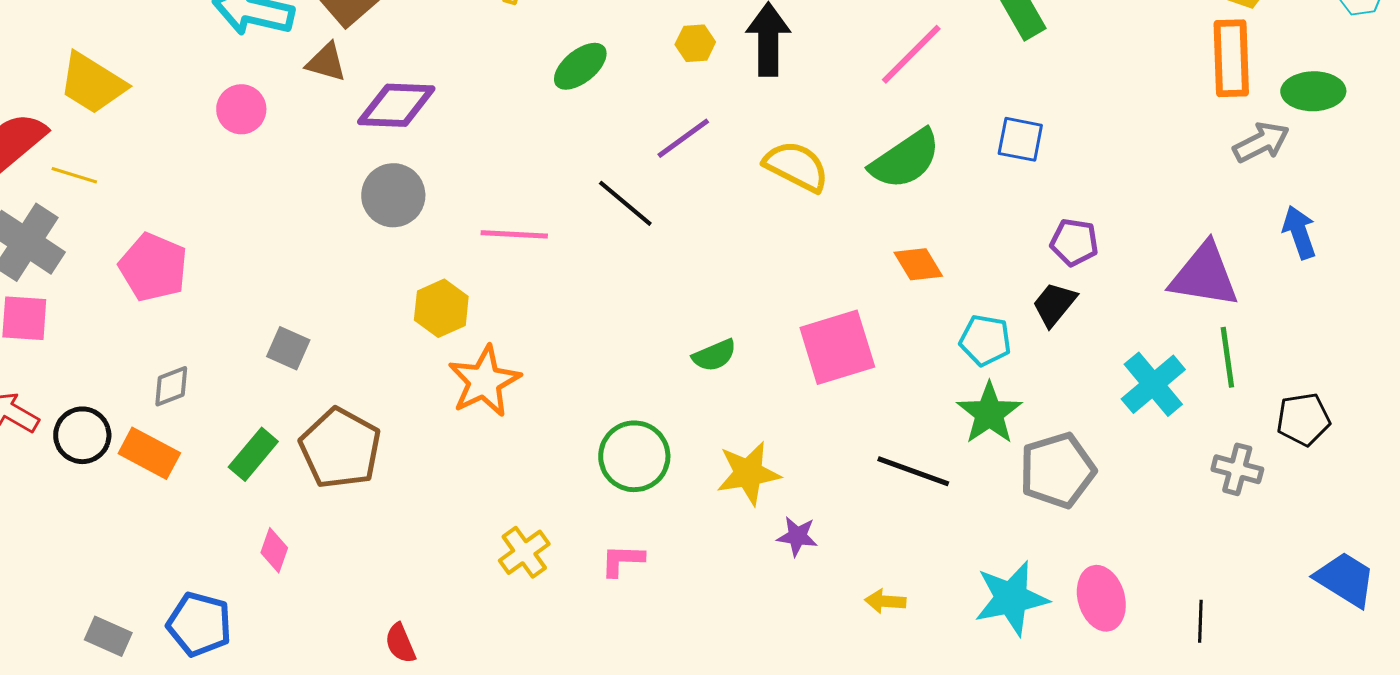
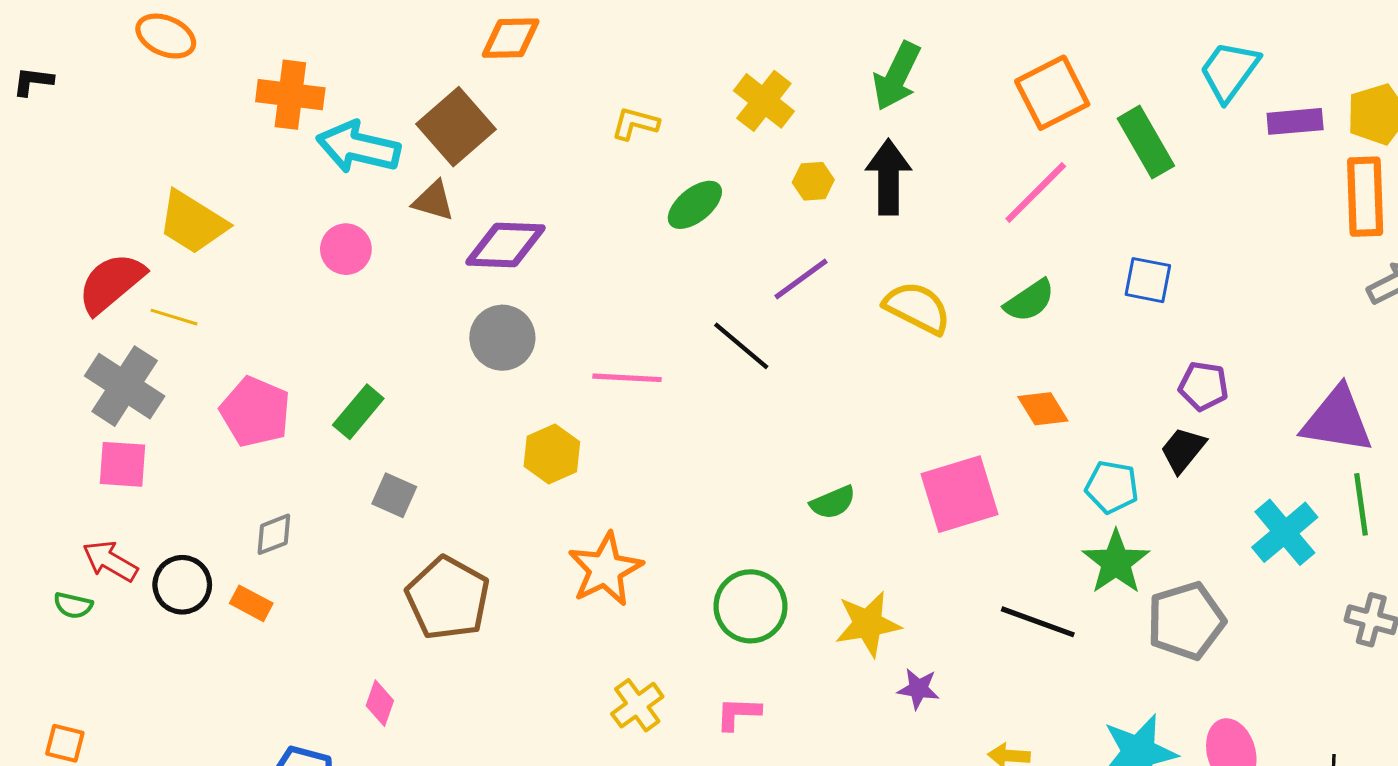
green semicircle: (905, 159) -> (1030, 301), size x0.7
orange star: (484, 381) -> (605, 569), moved
orange rectangle: (149, 453) -> (251, 603), size x0.7
green rectangle: (253, 454) -> (358, 412), moved

